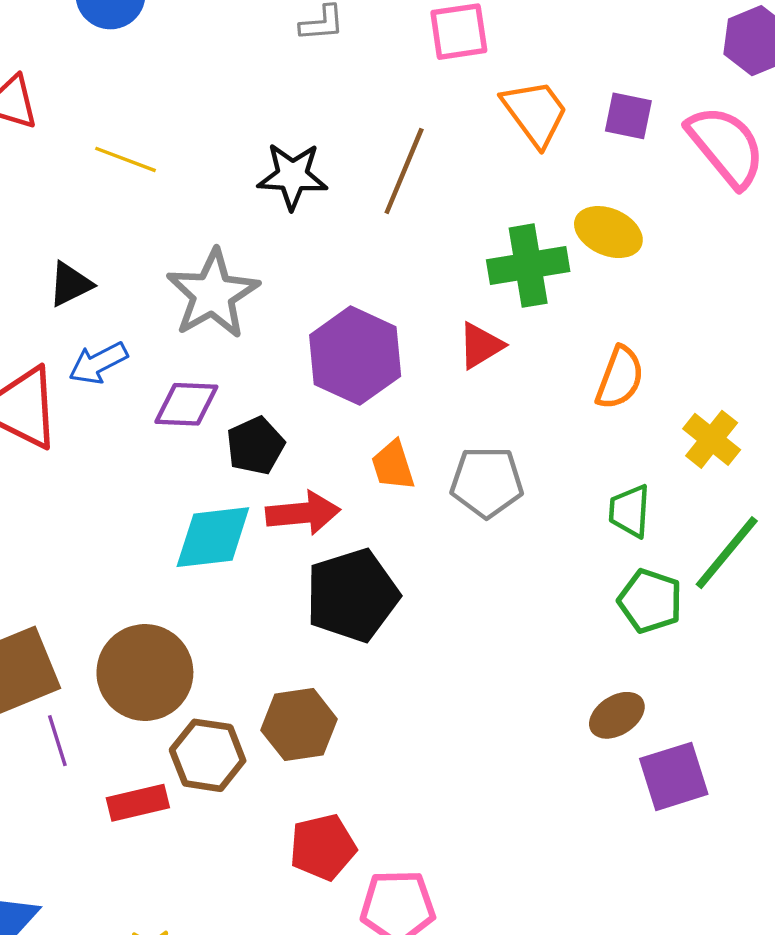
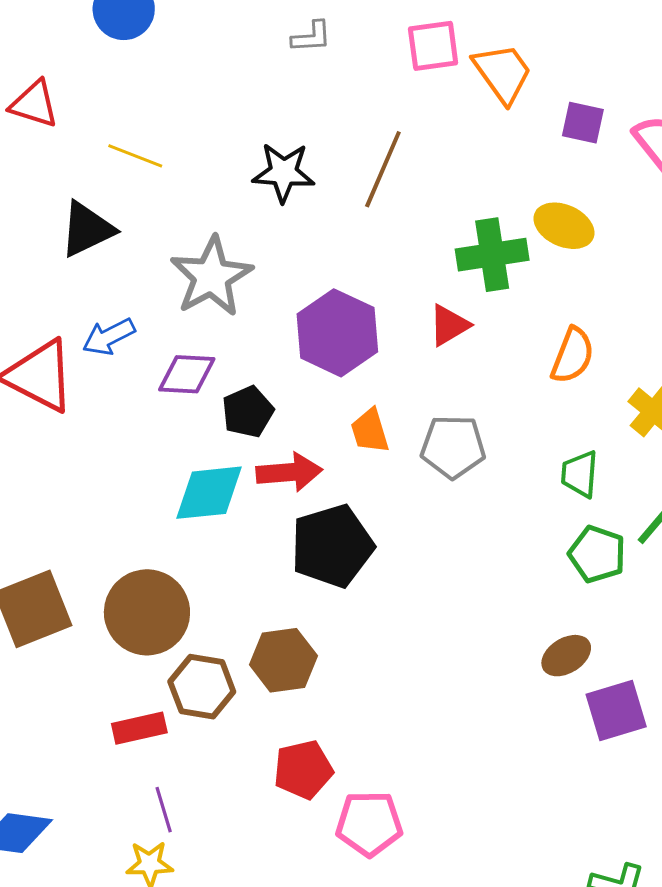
orange trapezoid: (535, 113) -> (503, 73), moved
black triangle: (70, 284) -> (87, 229), moved, size x1.4
purple line: (57, 741) -> (164, 810), moved

